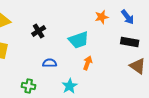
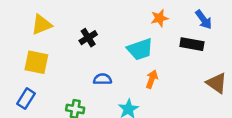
orange star: (102, 17) -> (160, 18), moved
black rectangle: (130, 42) -> (192, 44), moved

